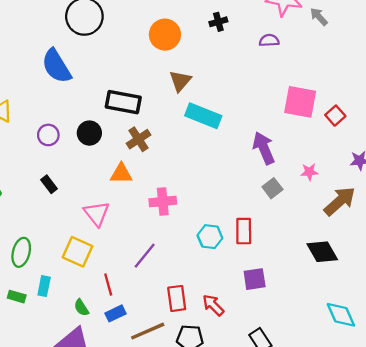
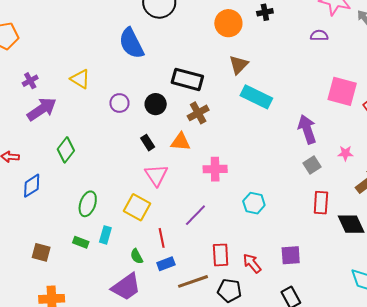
black cross: (218, 22) -> (265, 12), moved
black rectangle: (49, 184) -> (148, 143), moved
red rectangle: (244, 231) -> (321, 203), moved
purple square: (255, 279) -> (291, 255), moved

